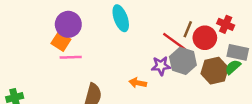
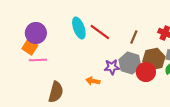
red circle: (205, 38) -> (146, 72), moved
red line: (174, 41) -> (100, 32), moved
brown hexagon: (215, 71) -> (154, 59), moved

